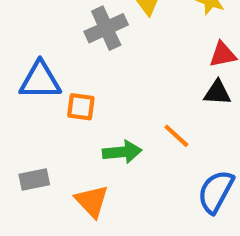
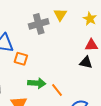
orange line: (176, 136) -> (57, 90), moved

